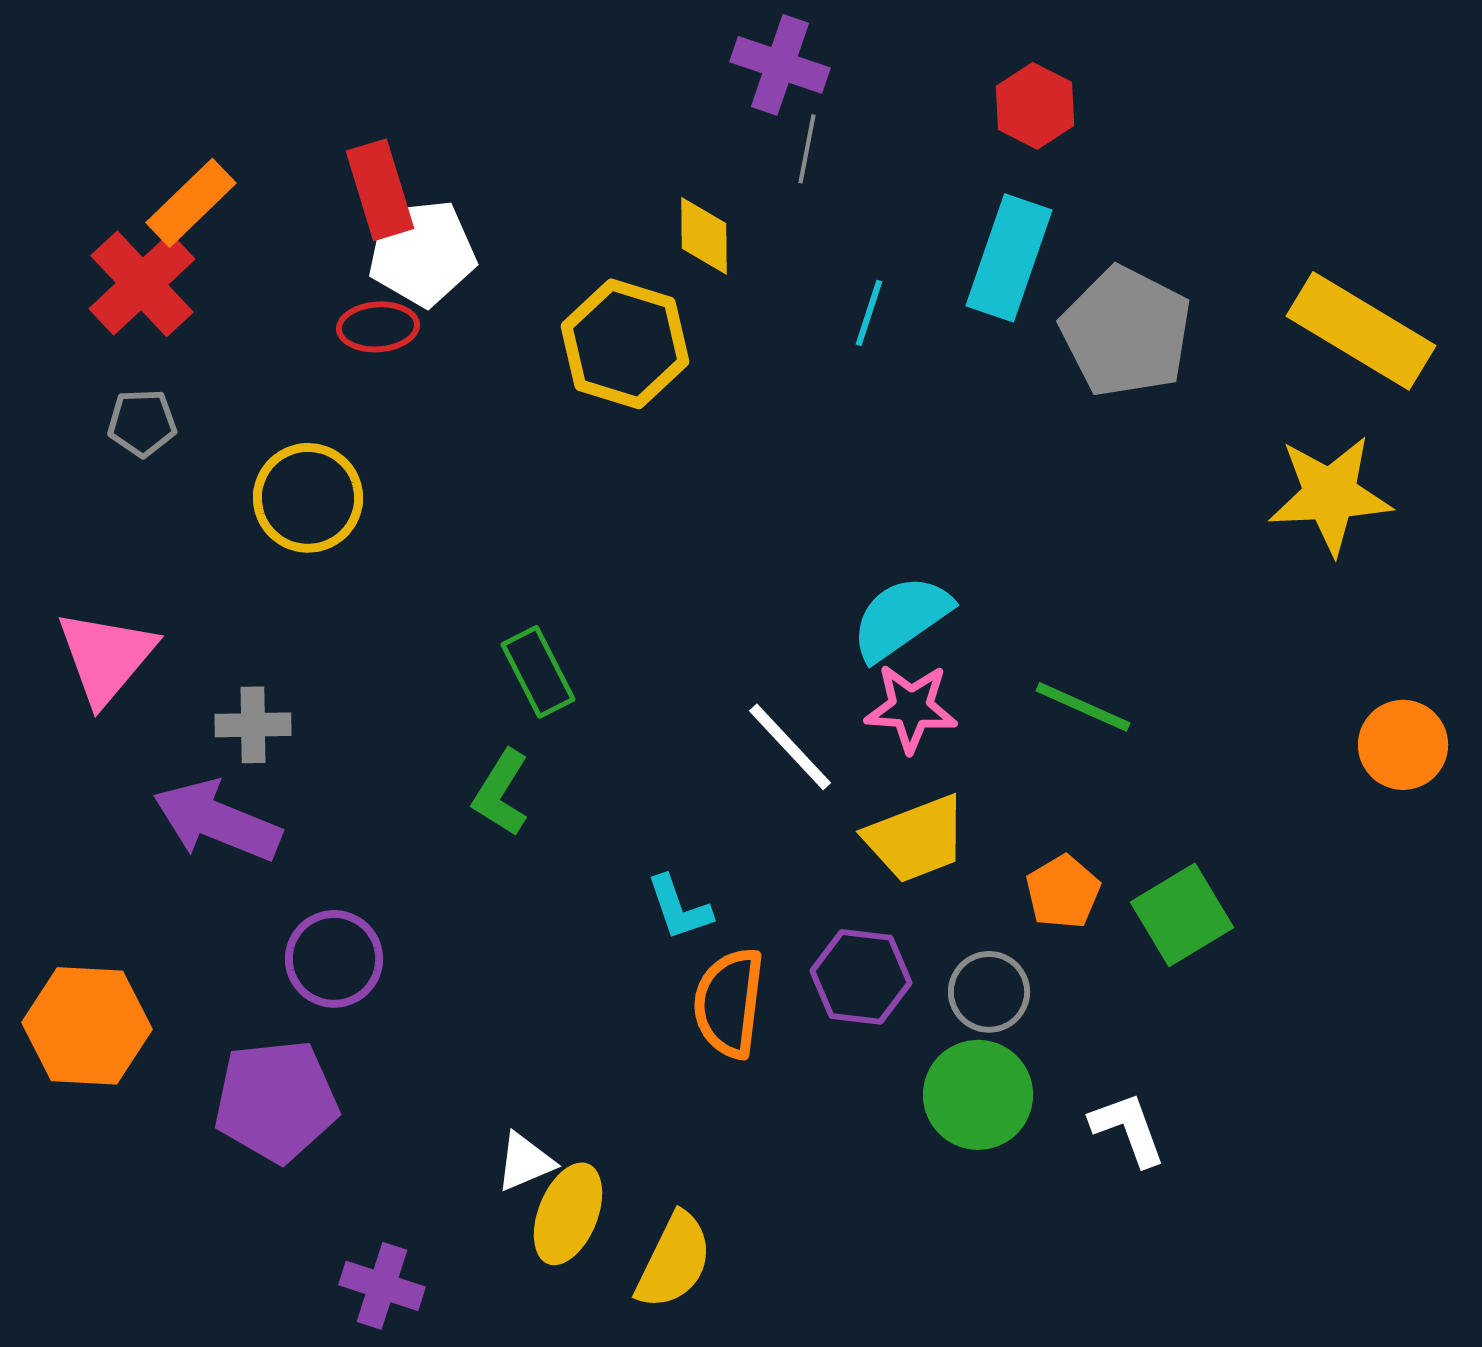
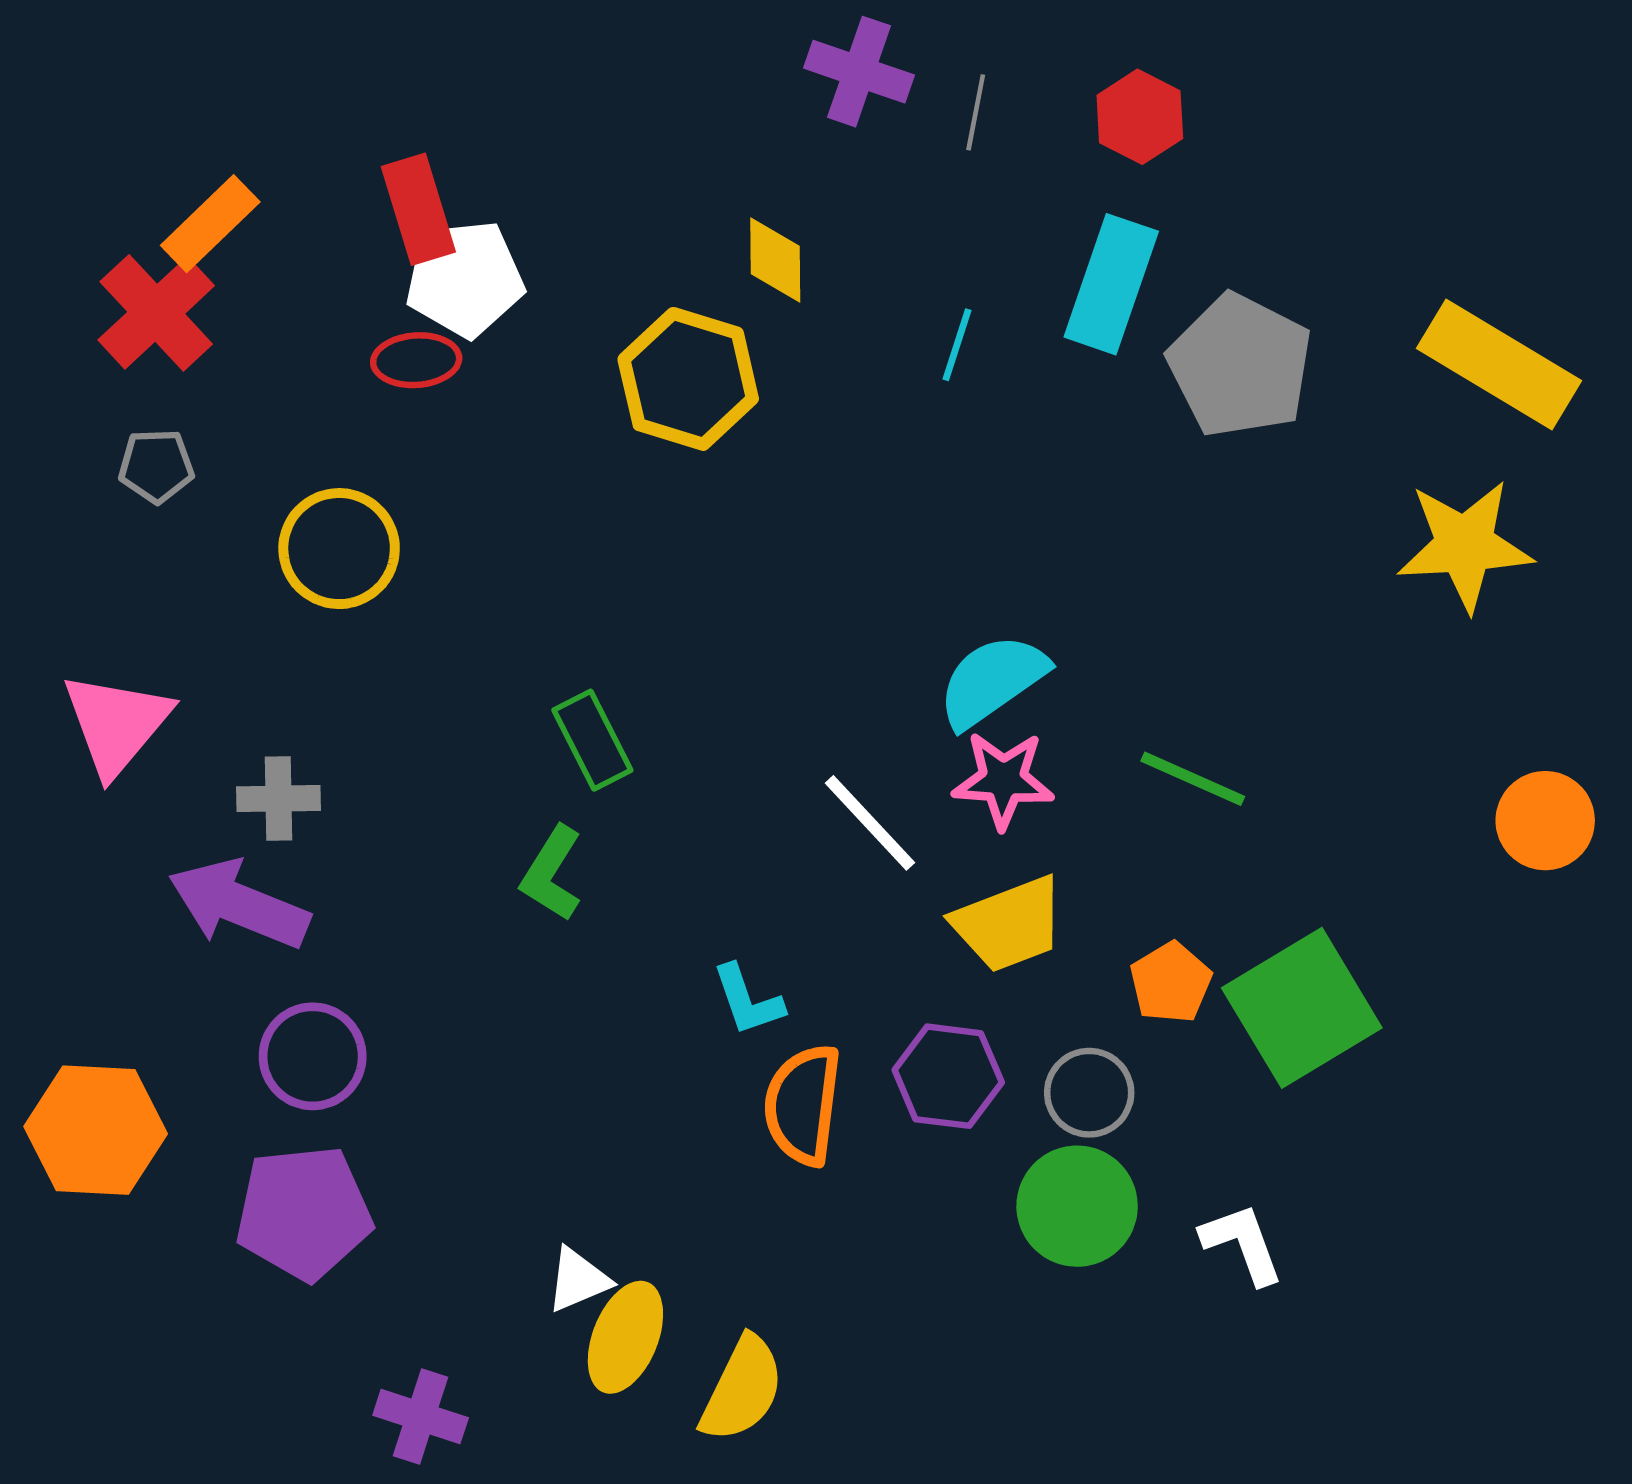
gray line: (807, 149) -> (976, 112), moved
green square: (1182, 915) -> (1302, 1008), size x1.4
purple circle: (334, 959) -> (313, 1056), moved

